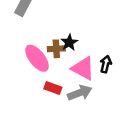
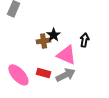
pink ellipse: (37, 58) -> (18, 75), moved
black arrow: (106, 64) -> (85, 40), moved

